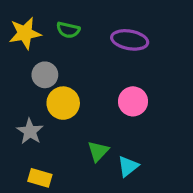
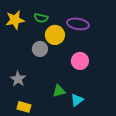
gray circle: (45, 75) -> (40, 49), moved
yellow circle: (63, 103) -> (55, 35), moved
green triangle: (98, 151) -> (59, 91), turned 32

